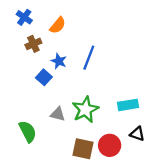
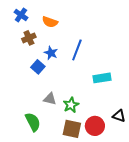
orange semicircle: (58, 25) -> (50, 22), turned 70
cyan rectangle: (128, 105) -> (102, 78), moved
green star: (85, 110) -> (71, 105), moved, size x0.7
green semicircle: (28, 131) -> (33, 122), moved

